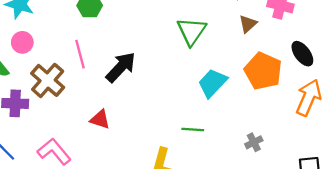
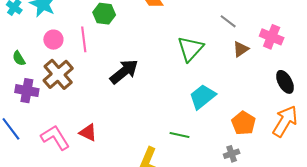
pink circle: (22, 42) -> (53, 40), moved
pink line: (80, 54) -> (84, 39), moved
orange pentagon: (263, 71) -> (244, 123), moved, size x0.7
red triangle: (100, 119) -> (88, 133), moved

